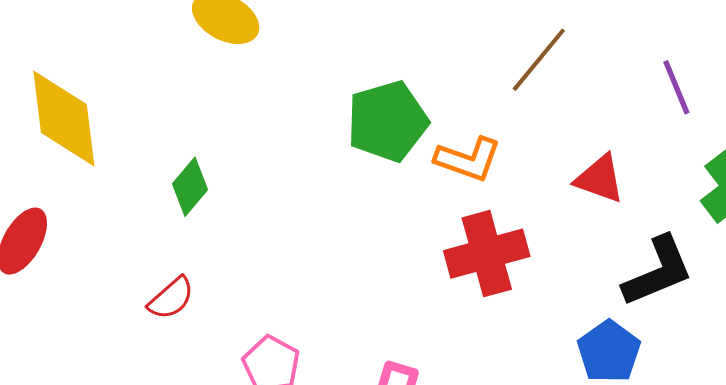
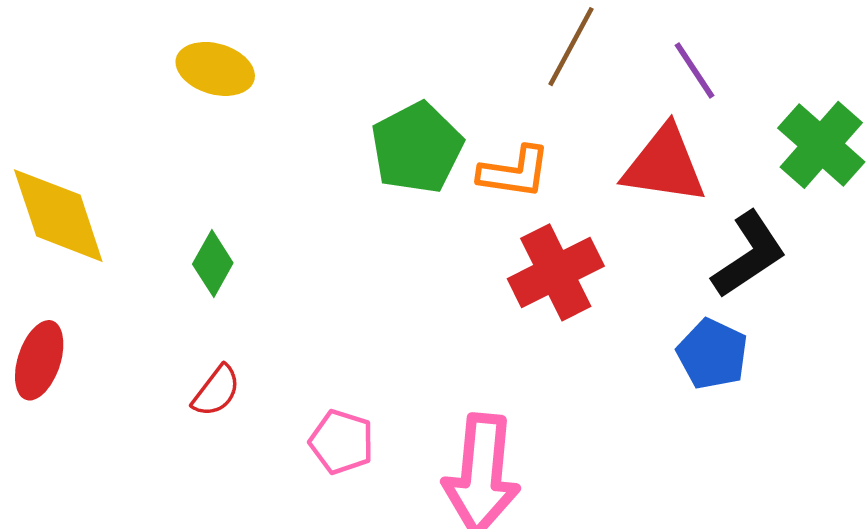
purple line: (676, 87) -> (694, 70), moved
red triangle: (600, 179) -> (664, 165), size x1.5

